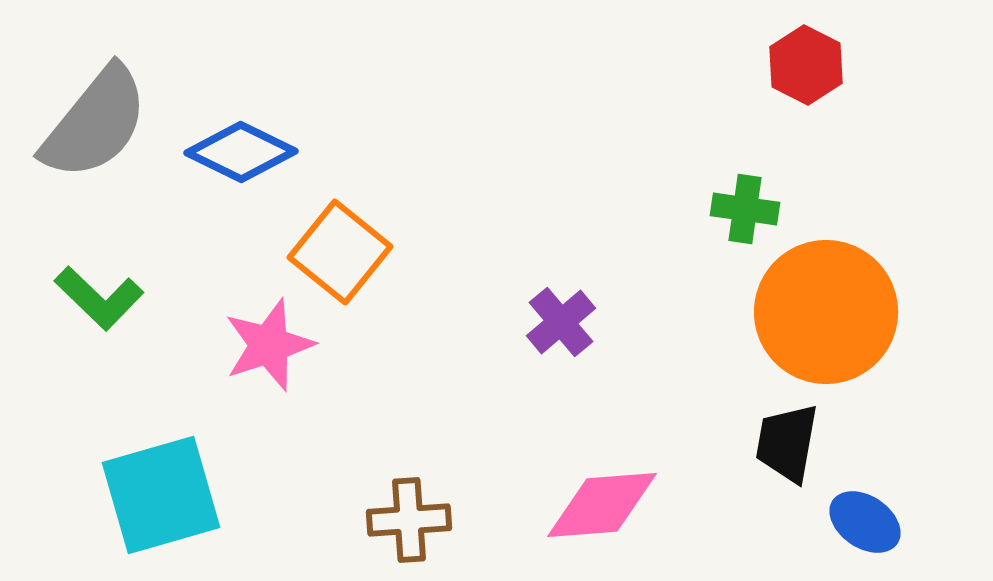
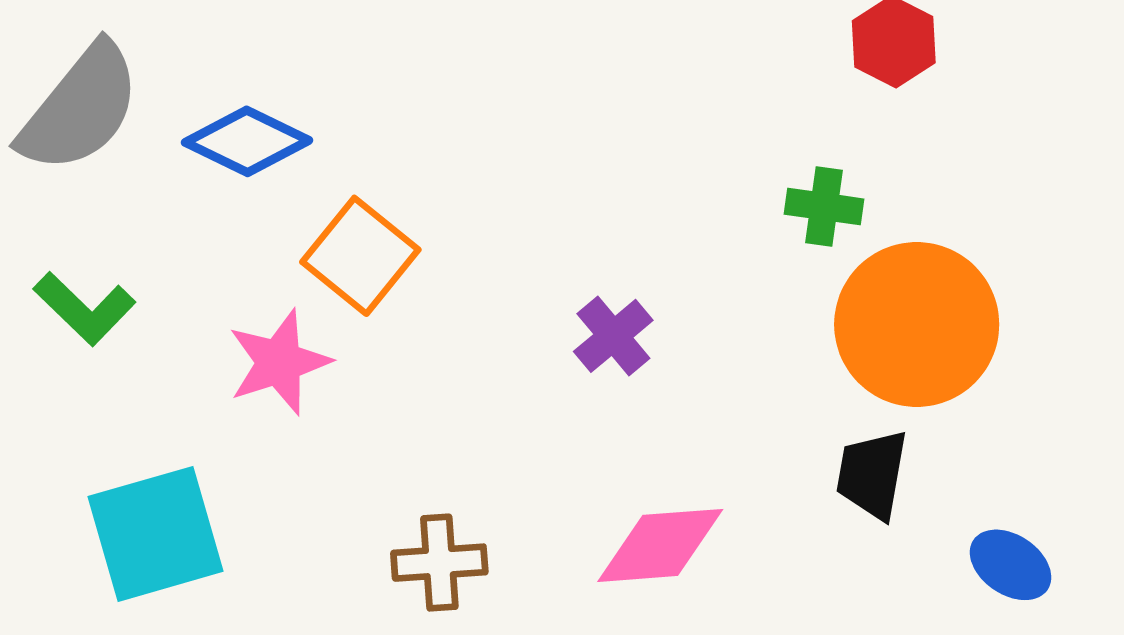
blue ellipse: (865, 522) -> (1011, 565), moved

